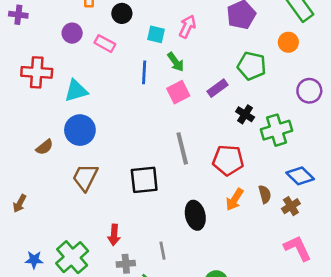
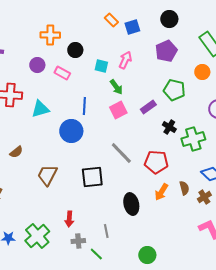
blue line: (144, 72) -> (84, 106), moved
blue circle: (80, 130) -> (71, 131), moved
gray line: (182, 148) -> (121, 153), turned -30

